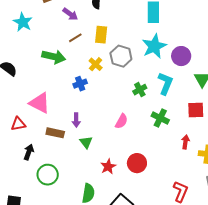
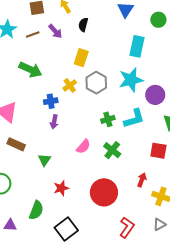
brown line: (75, 38) -> (33, 35), moved
cyan L-shape: (165, 83) -> (134, 119), turned 40
green cross: (160, 118) -> (112, 150), moved
purple arrow: (76, 120) -> (54, 122), moved
red circle: (137, 163) -> (104, 192), moved, size x1.4

